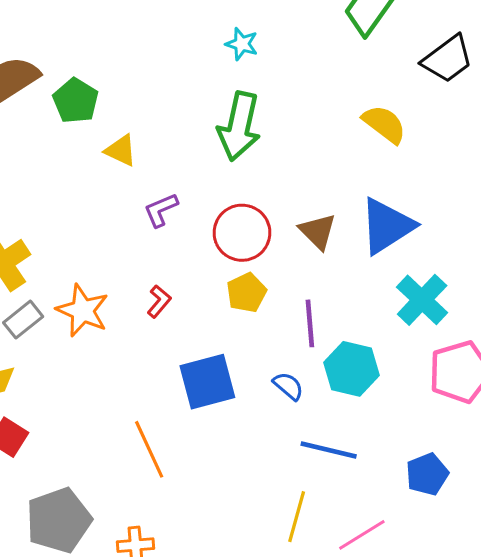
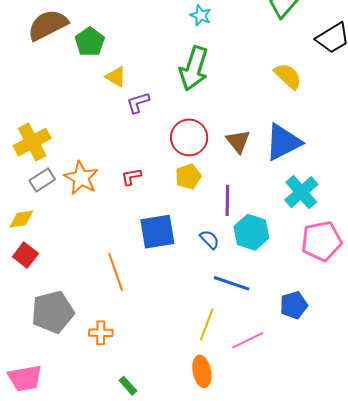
purple L-shape: (161, 210) -> (138, 103), moved
red L-shape: (159, 301) -> (131, 177), turned -145

